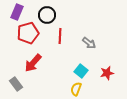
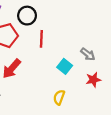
gray arrow: (89, 43) -> (88, 54), moved
cyan square: (81, 71) -> (65, 66), moved

